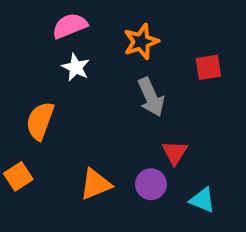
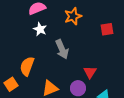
gray arrow: (151, 97) -> (62, 49), moved
orange semicircle: (40, 121) -> (27, 66), moved

